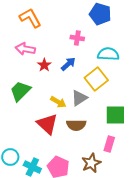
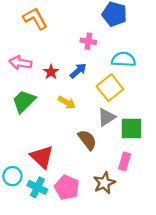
pink arrow: (25, 49) -> (20, 63), moved
gray triangle: (79, 98) -> (107, 117), moved
yellow arrow: (58, 102) -> (67, 102), moved
red triangle: (47, 124) -> (42, 157), moved
brown semicircle: (76, 125) -> (87, 140), turned -126

